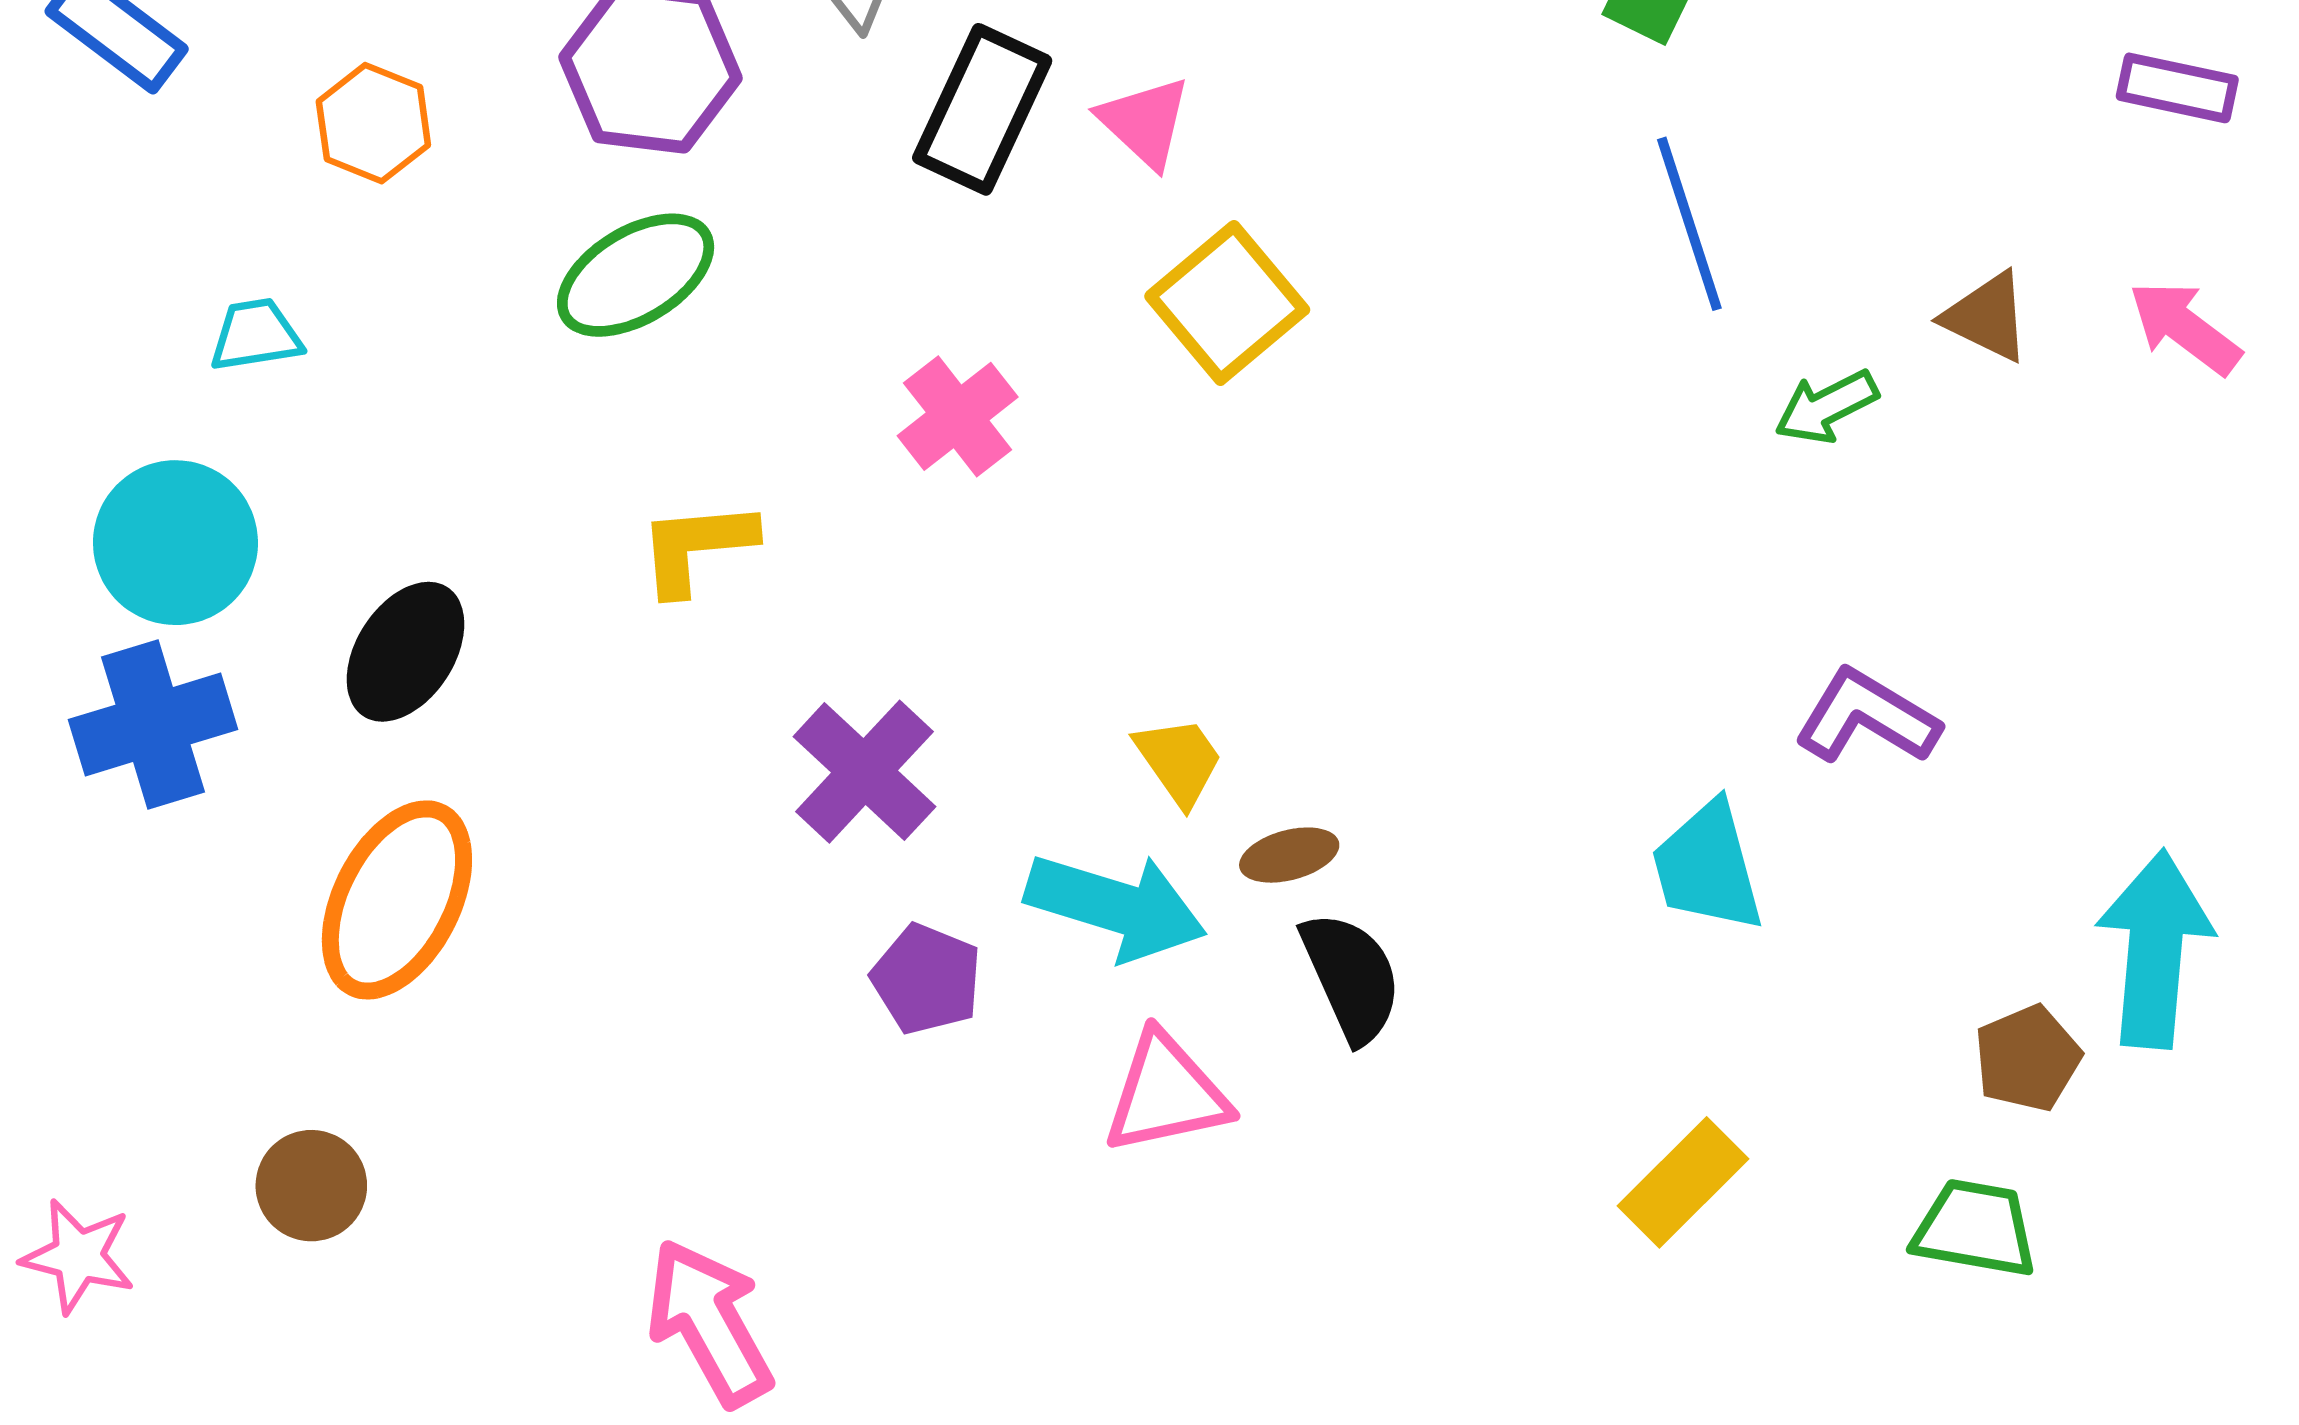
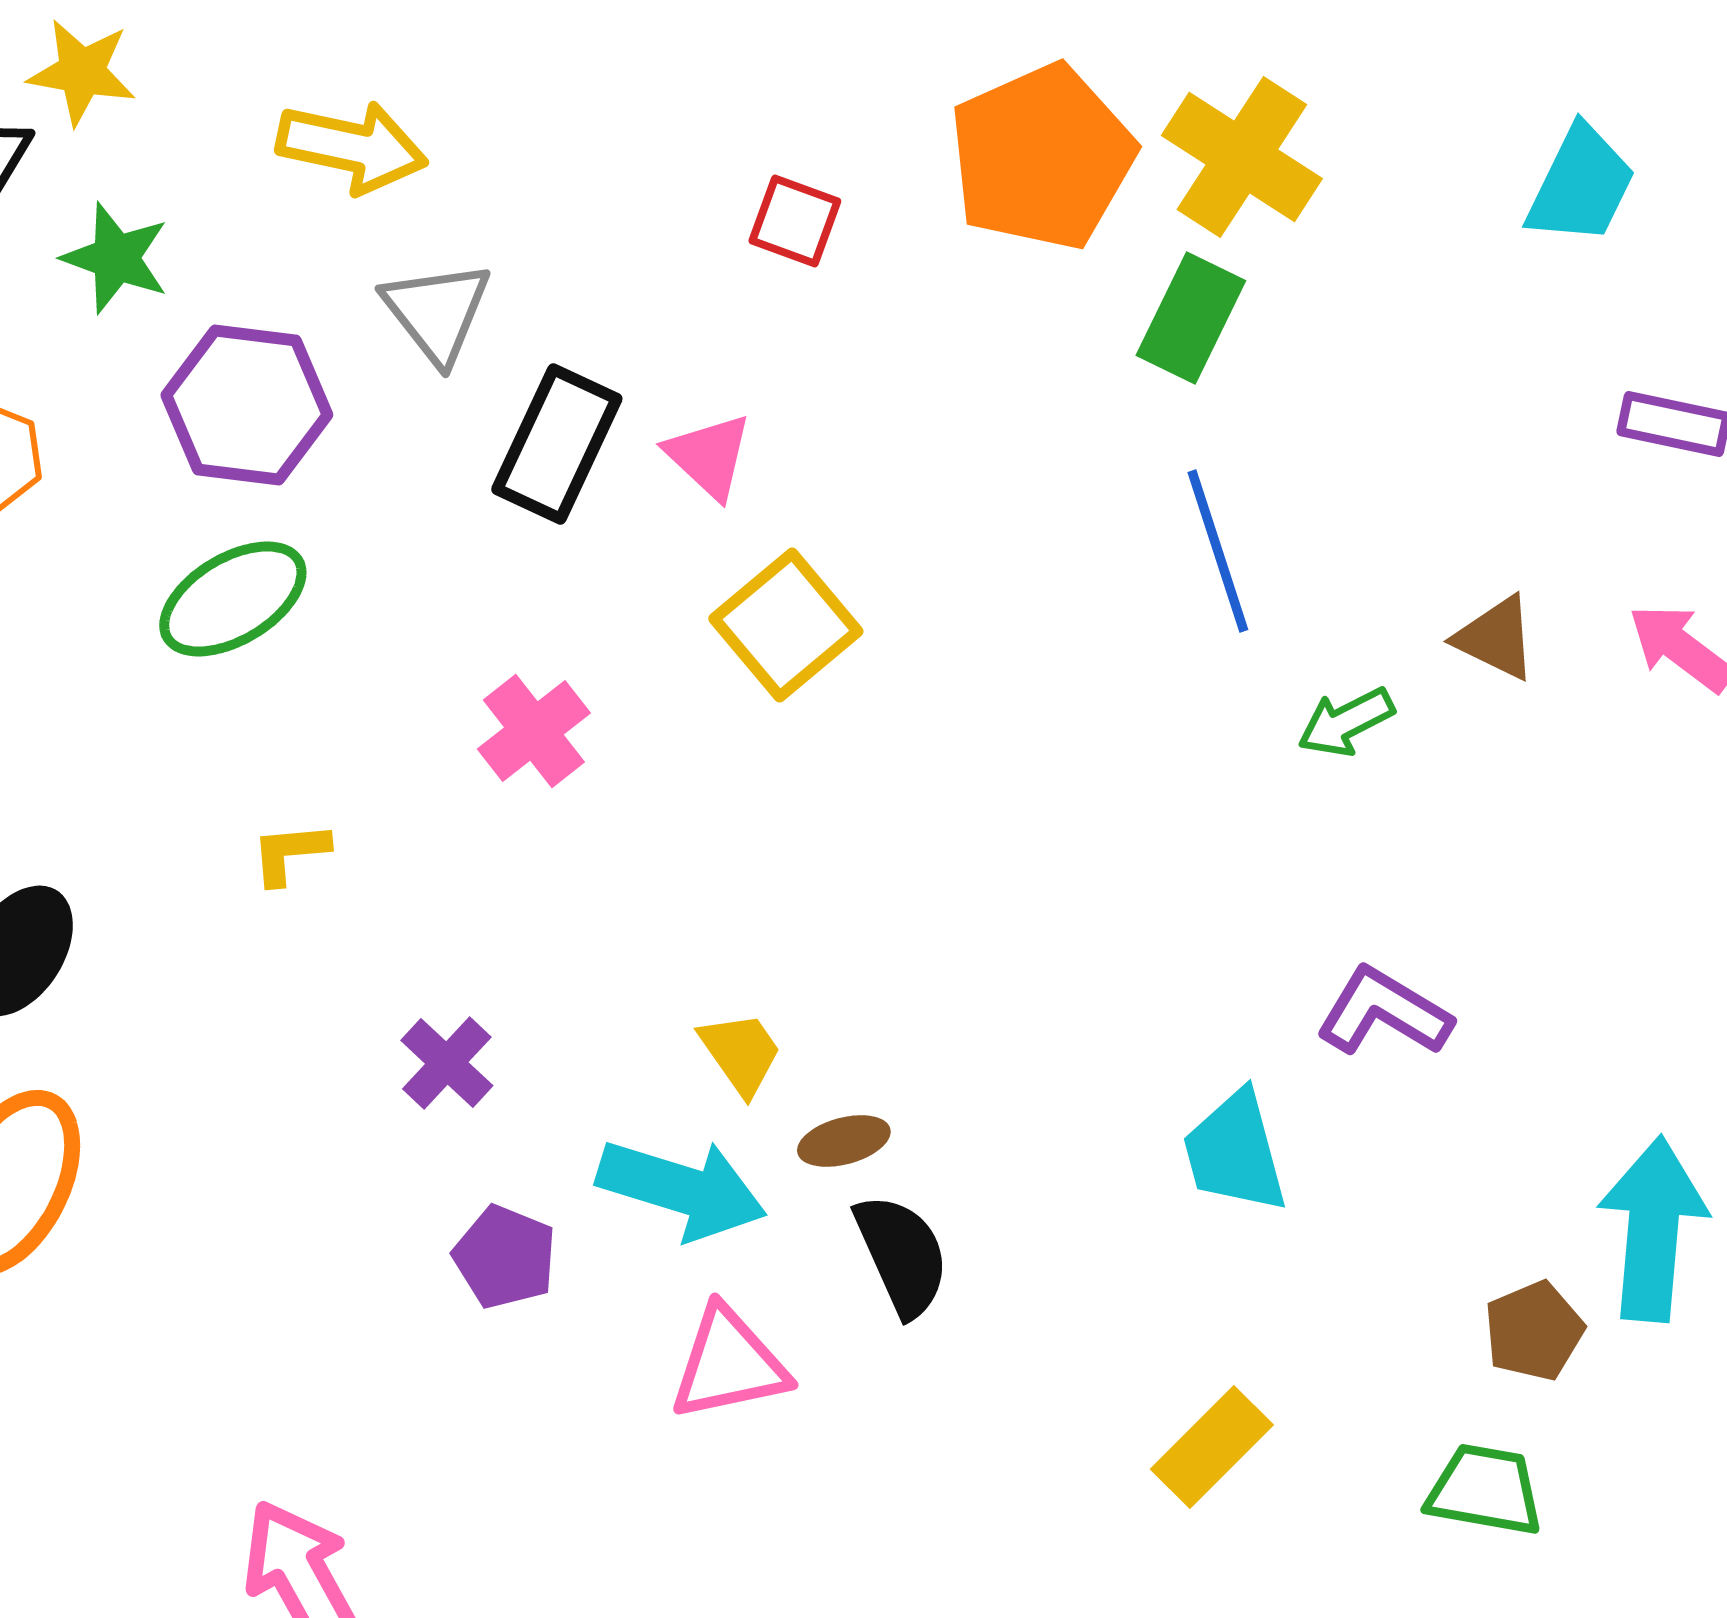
yellow L-shape: (697, 547) -> (290, 853), size x0.7
purple cross: (864, 772) -> (447, 1063), size x0.7

